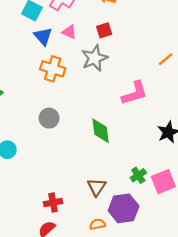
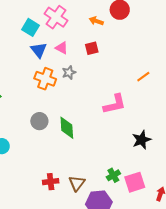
gray star: (94, 58) -> (69, 72), moved, size x0.6
green diamond: (101, 131) -> (67, 128), moved
red cross: (53, 203) -> (51, 182), moved

